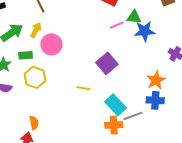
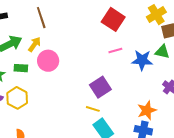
green triangle: (134, 17) -> (162, 52), moved
yellow hexagon: (35, 77) -> (17, 98), moved
yellow line: (83, 88) -> (93, 109), moved

